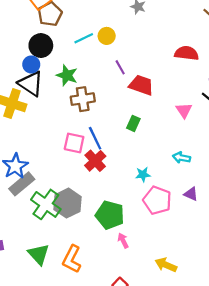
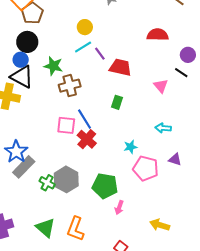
cyan line: (84, 38) -> (83, 47), moved
green cross: (46, 204) -> (47, 183), size x0.6
pink arrow: (123, 241) -> (119, 207), turned -128

